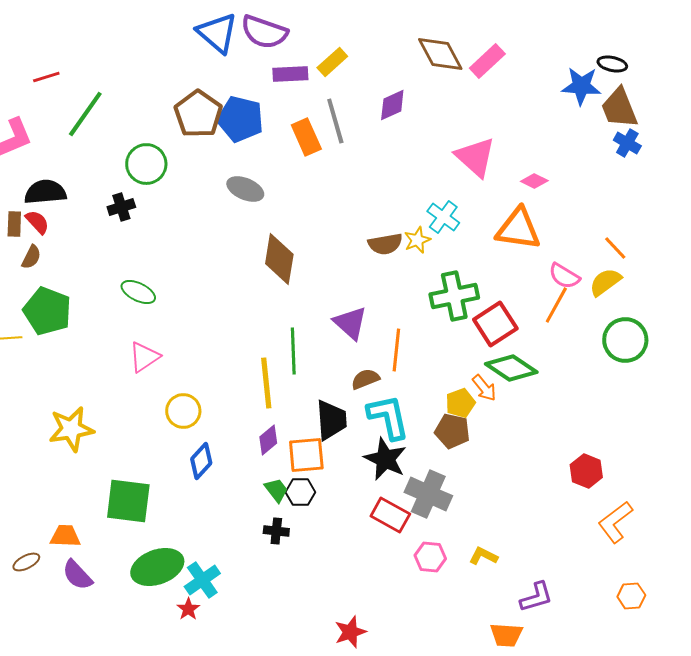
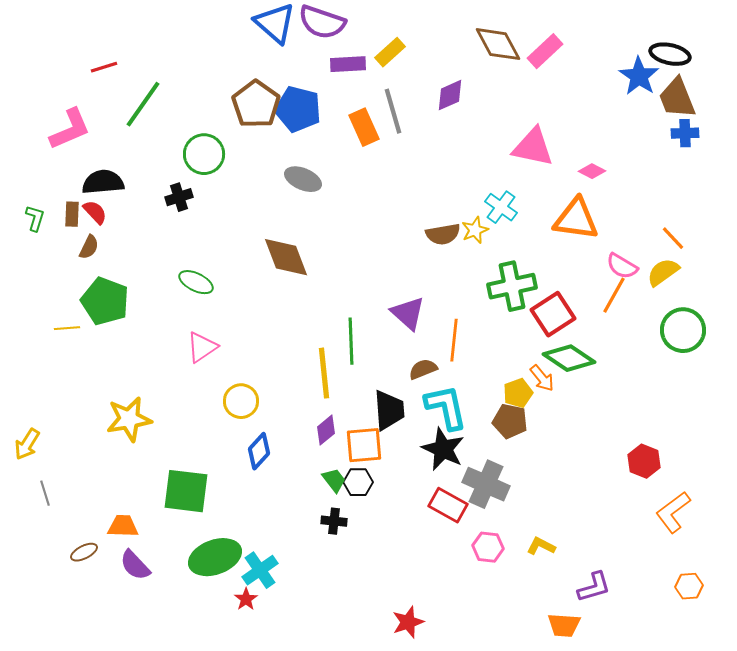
black ellipse: (612, 64) -> (670, 54), size x1.4
blue star: (581, 86) -> (639, 76), turned 30
blue cross: (627, 143) -> (685, 133), turned -32
pink triangle: (475, 157) -> (533, 147), turned -30
brown diamond: (279, 259) -> (286, 257), moved, turned -30

